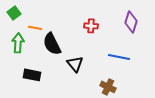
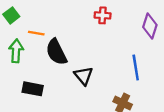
red cross: (91, 26) -> (103, 15), moved
blue line: (119, 57) -> (136, 67), turned 70

